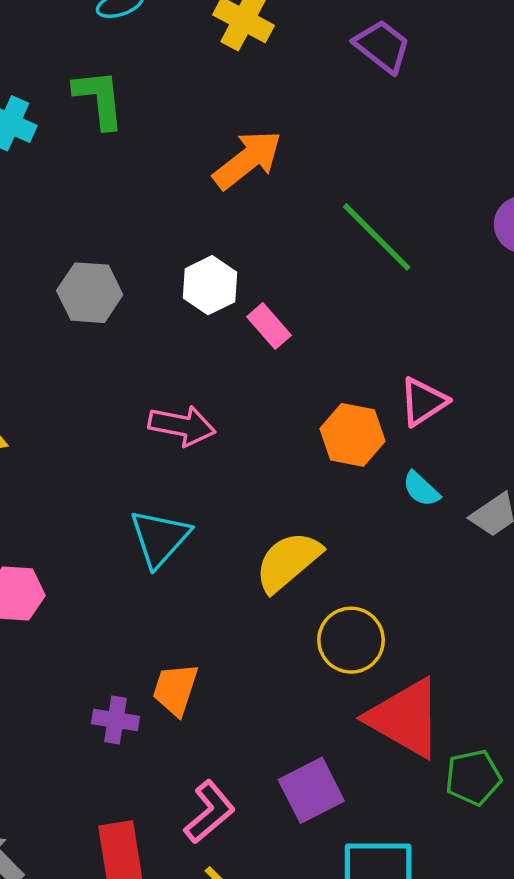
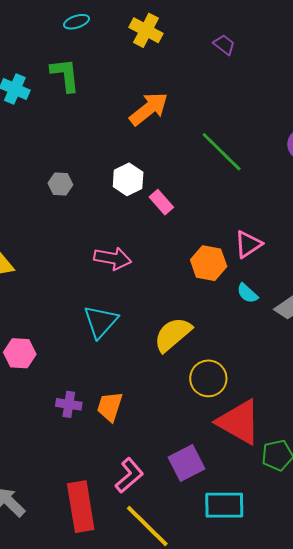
purple trapezoid: (382, 46) -> (224, 45), size x0.7
gray hexagon: (90, 293) -> (60, 184), size x0.7
purple cross: (116, 720) -> (69, 404), moved

